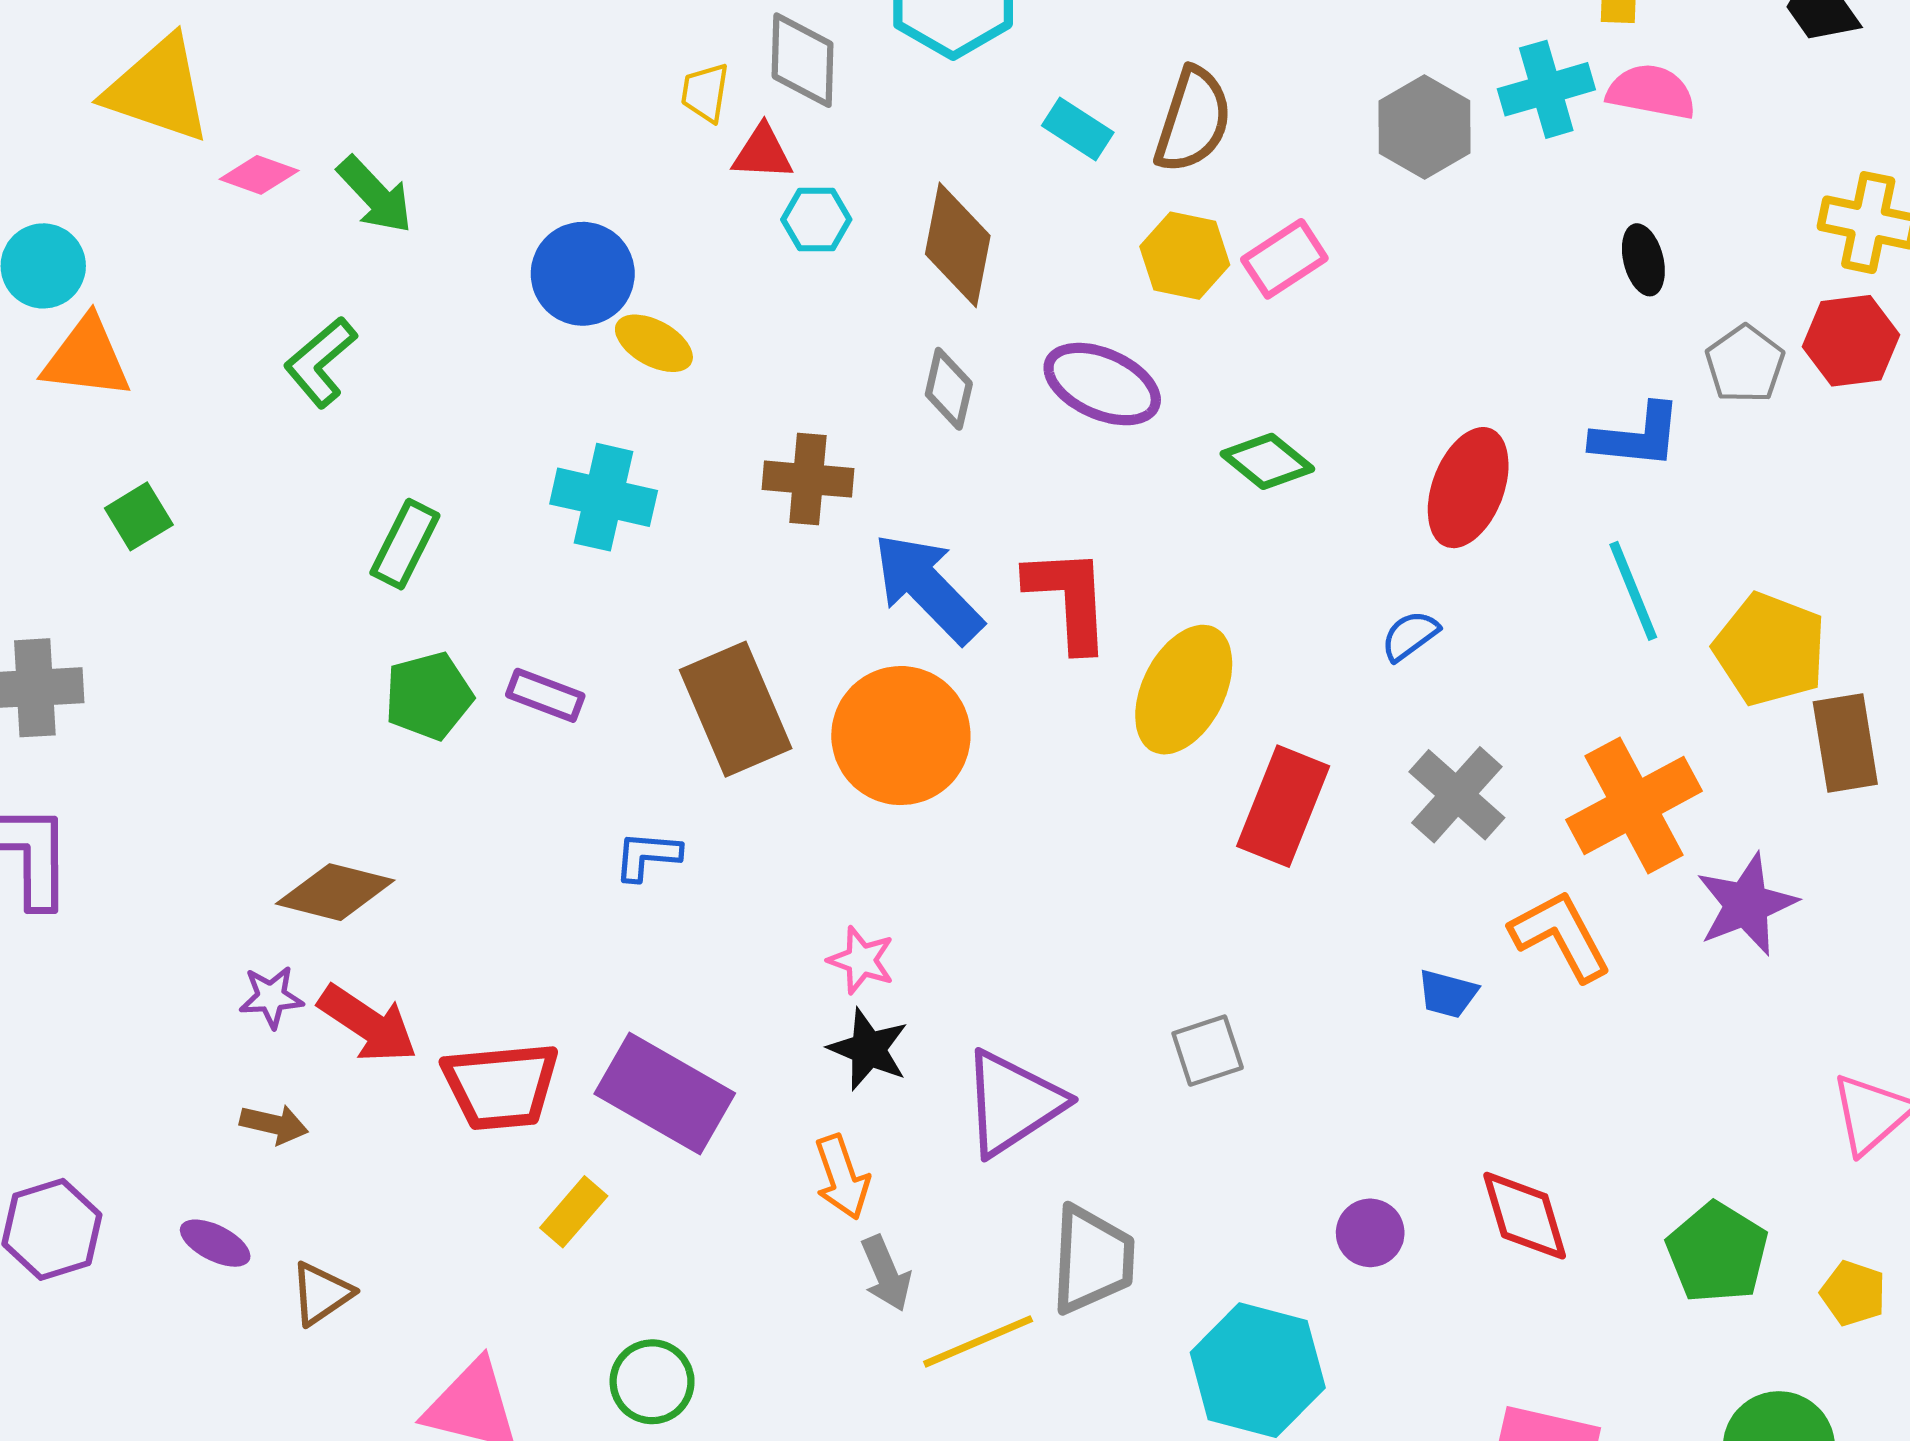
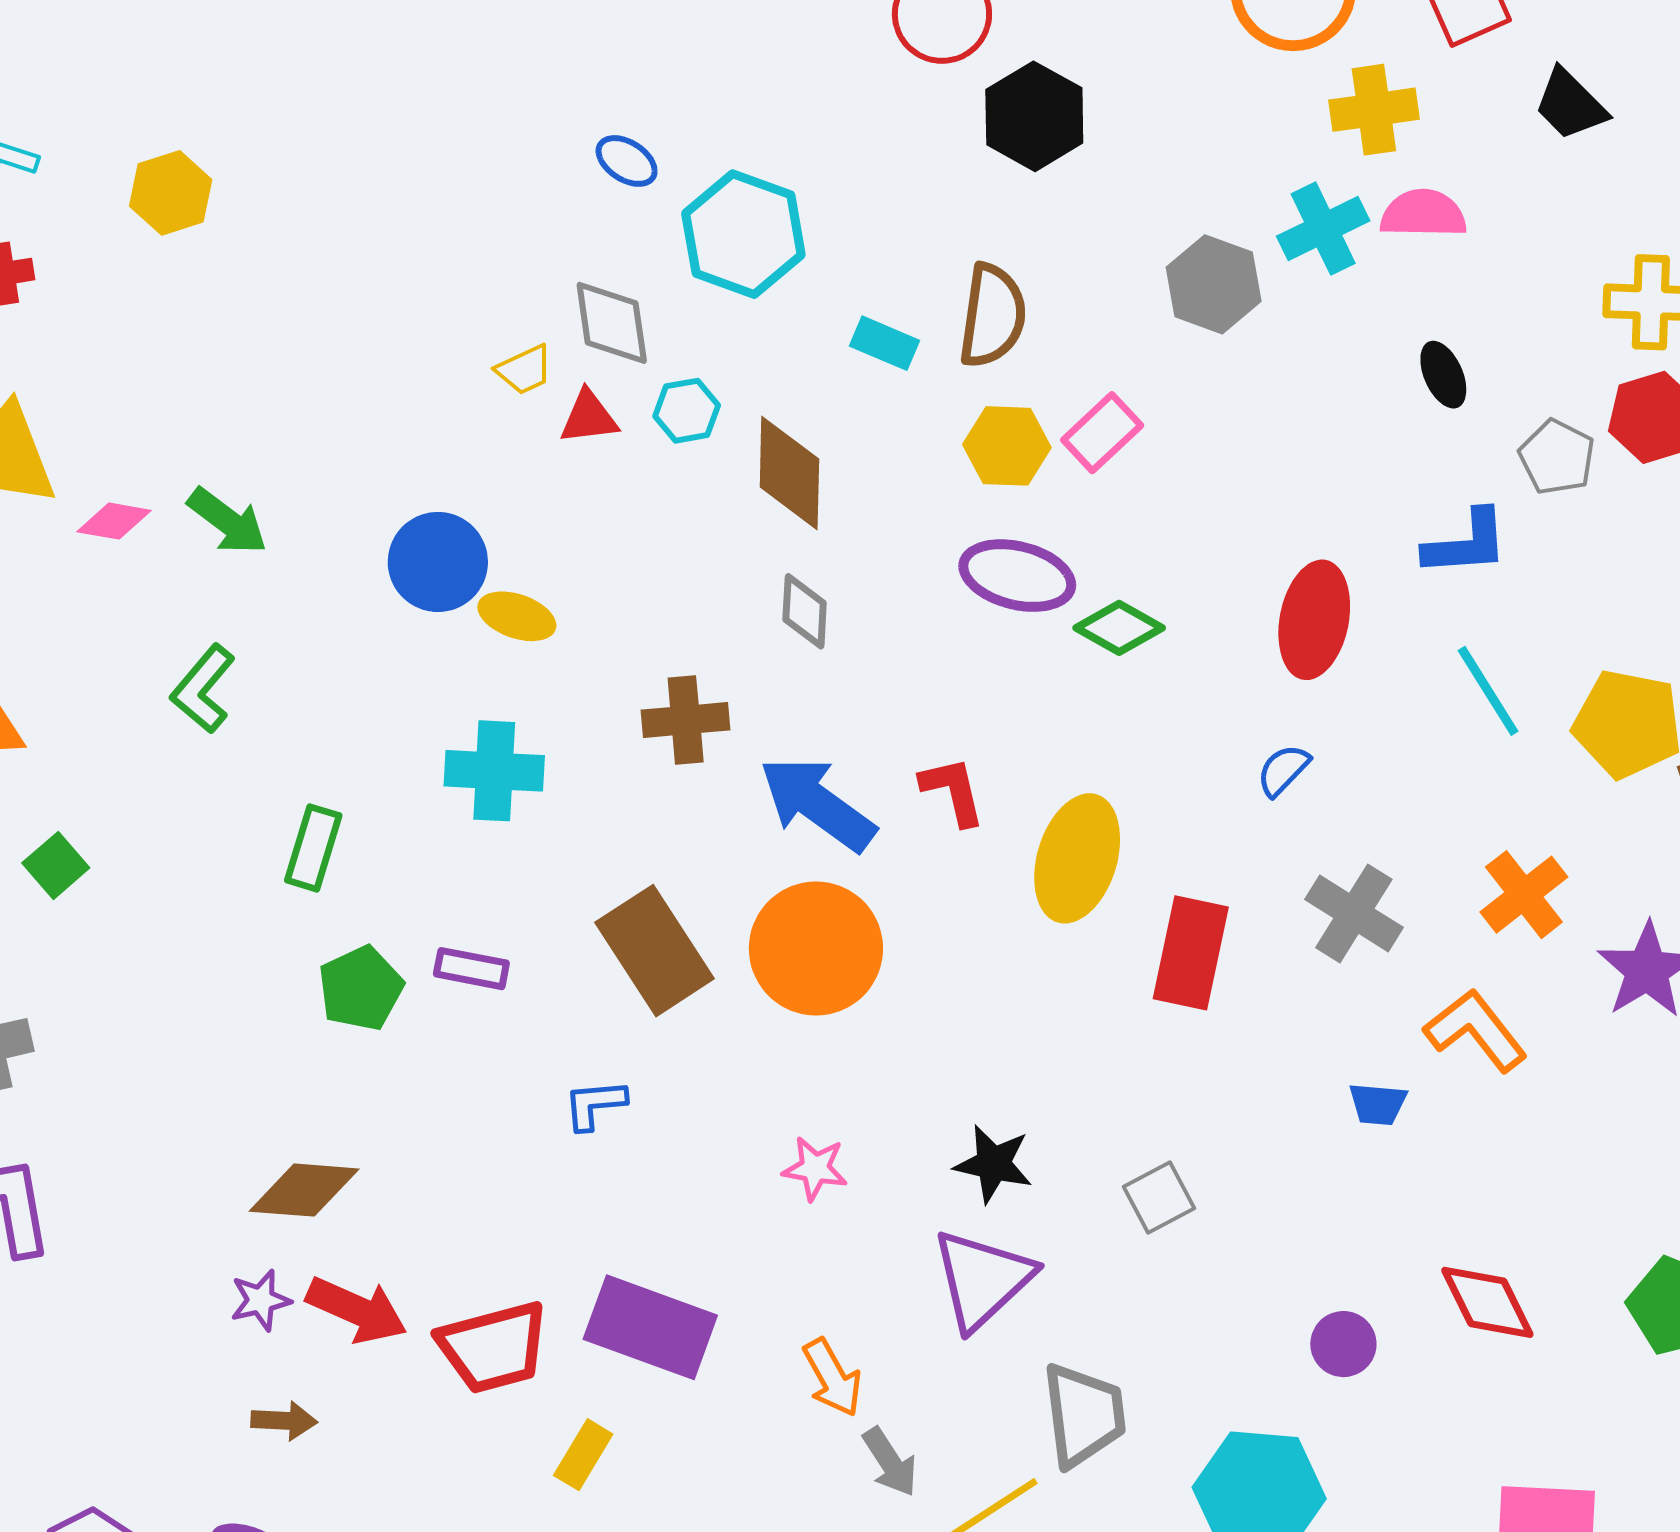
yellow trapezoid: (705, 93) -> (524, 370), turned -114
cyan hexagon: (816, 220) -> (687, 411), moved
purple ellipse: (1102, 384) -> (1017, 576), moved
red L-shape: (1069, 599) -> (953, 791), size x0.7
orange cross: (1634, 805) -> (1524, 895), size x0.7
black star: (868, 1049) -> (993, 1164), moved

